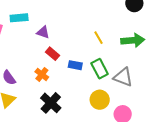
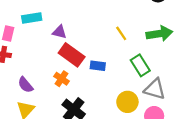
red rectangle: (52, 54) -> (72, 55), size x1.6
green rectangle: (100, 69) -> (140, 65), moved
gray triangle: (123, 77) -> (155, 89), moved

